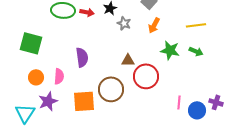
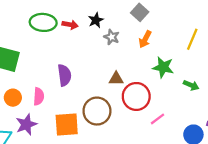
yellow line: (196, 25) -> (192, 39), turned -60
green arrow: (196, 51) -> (191, 85), moved
pink line: (179, 102) -> (158, 119), moved, turned 48

